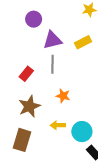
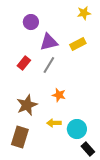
gray line: (53, 64) -> (49, 65), turned 30
red rectangle: (26, 74) -> (24, 63), moved

